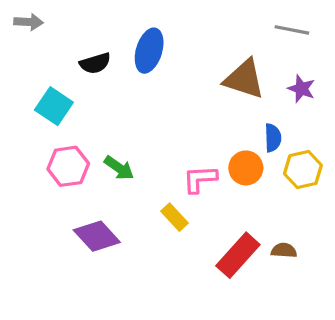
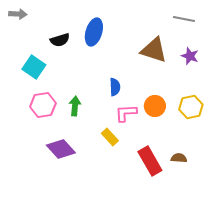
blue semicircle: (273, 138) -> (115, 87), moved
green arrow: (119, 168) -> (75, 106), turned -120
red rectangle: (238, 255) -> (150, 161), turned -72

